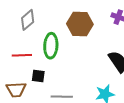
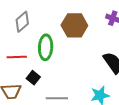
black square: (38, 76) -> (33, 78), turned 32

